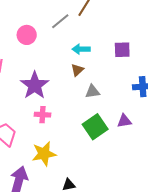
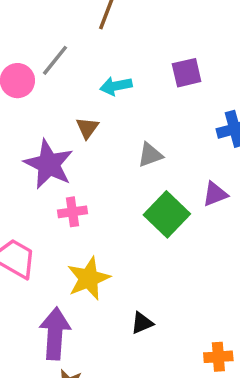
gray line: (60, 21) -> (55, 60), moved
brown triangle: (77, 70) -> (87, 128), moved

